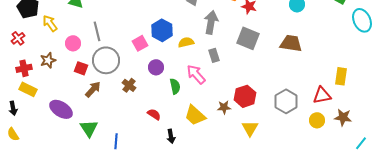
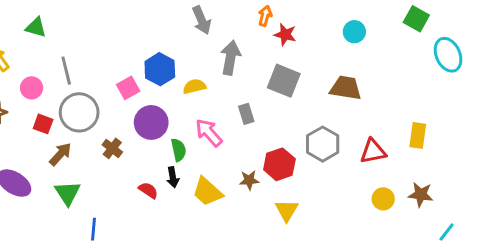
gray rectangle: (214, 55) -> (246, 114), moved
purple circle: (156, 67) -> (151, 122), size x1.5
red triangle: (322, 95) -> (373, 151), moved
gray hexagon: (286, 101) -> (323, 144), moved
green triangle: (89, 128) -> (68, 193), moved
black arrow: (171, 136) -> (173, 177), moved

